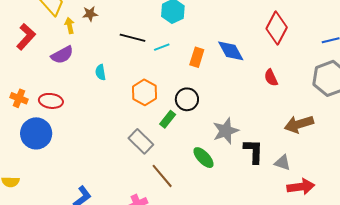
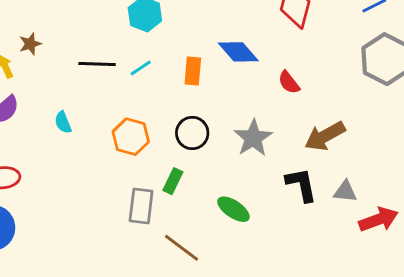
red semicircle: (271, 78) -> (289, 82), moved
green rectangle: (168, 119) -> (173, 181), moved
brown arrow: (299, 124) -> (325, 136), moved
gray star: (226, 131) -> (253, 138), moved
gray rectangle: (141, 141) -> (141, 206), turned 65

